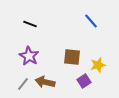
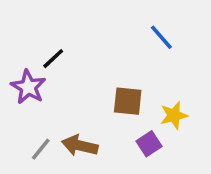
black line: (30, 24) -> (53, 59), moved, turned -64
purple star: (29, 56) -> (28, 87), moved

